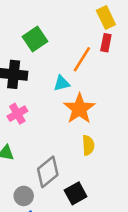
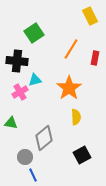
red rectangle: (106, 43) -> (95, 58), moved
cyan triangle: (62, 83) -> (35, 80), moved
black square: (76, 193) -> (82, 155), moved

